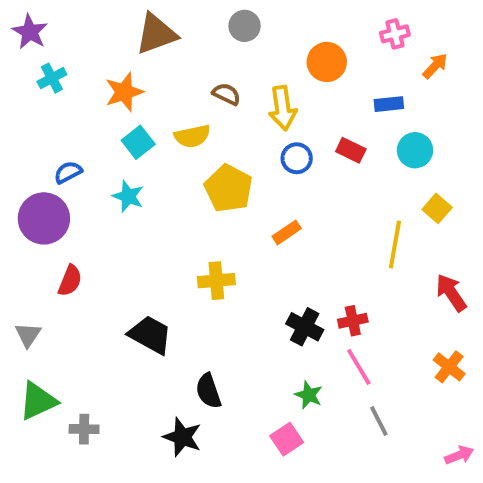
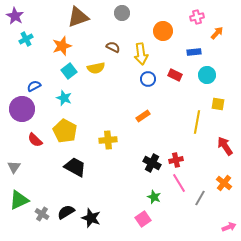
yellow pentagon: (228, 188) -> (65, 131), moved
yellow square: (437, 208) -> (218, 104), turned -32
red semicircle: (70, 281) -> (35, 140), turned 112
black semicircle: (208, 391) -> (66, 212), moved, turned 78
gray line: (379, 421) -> (200, 198), moved, turned 56
gray cross: (84, 429) -> (42, 214), turned 32

